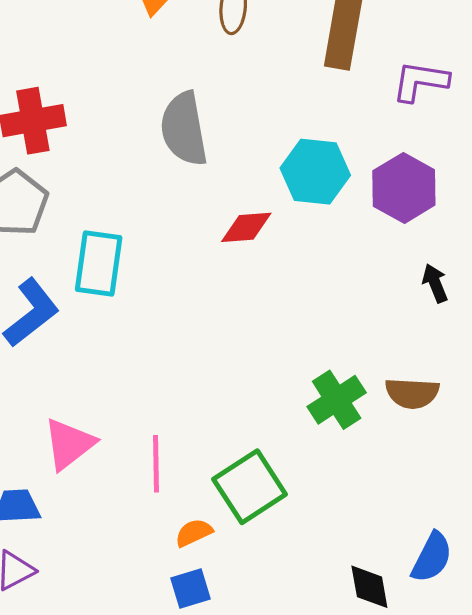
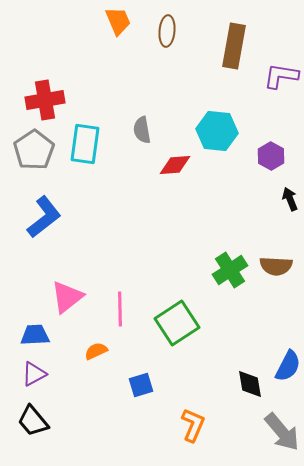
gray semicircle: (184, 129) -> (142, 130), moved, size x0.6
purple hexagon: (404, 188) -> (271, 156), moved, size x0.7
cyan rectangle: (99, 263) -> (85, 144), moved
orange semicircle: (194, 533) -> (96, 351), moved

